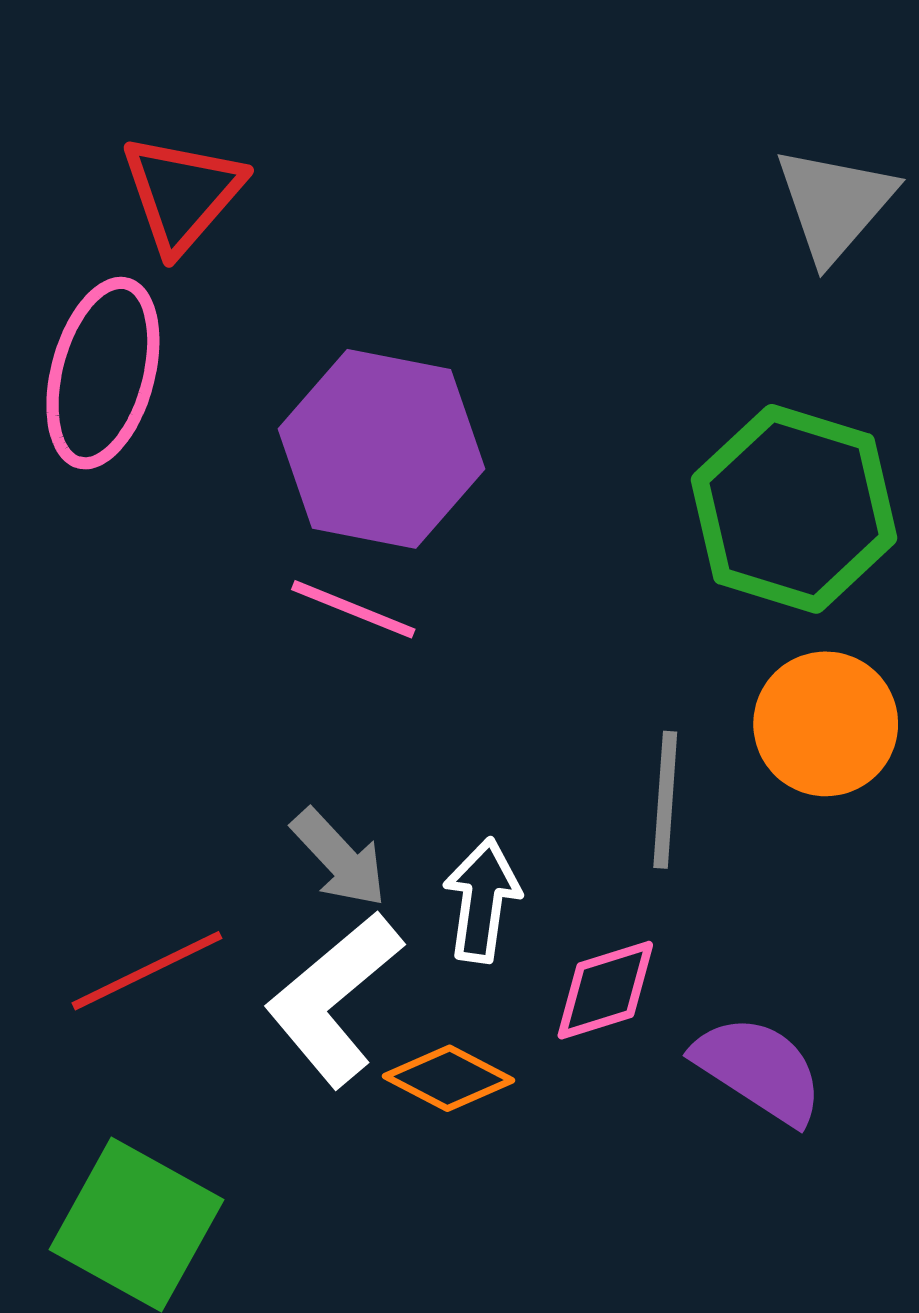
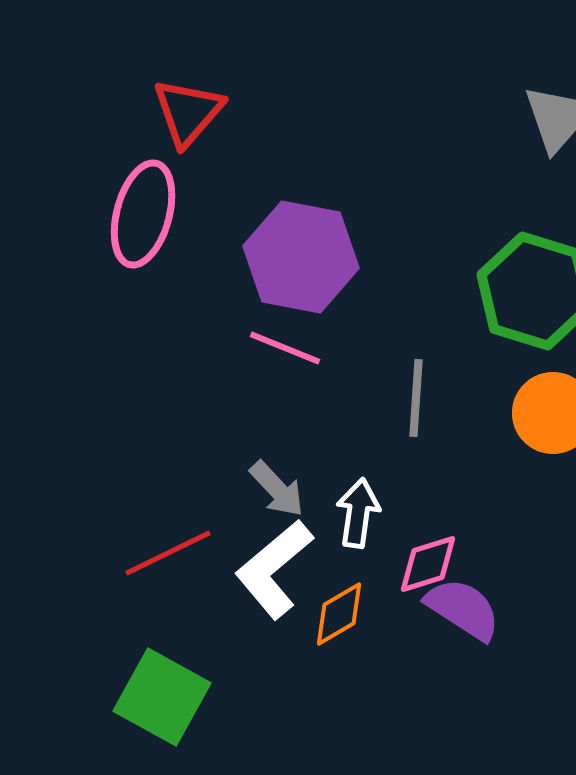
gray line: (665, 800) -> (416, 398), moved
purple semicircle: (759, 1069) -> (463, 609), moved
orange diamond: (448, 1078) -> (339, 614), turned -58

